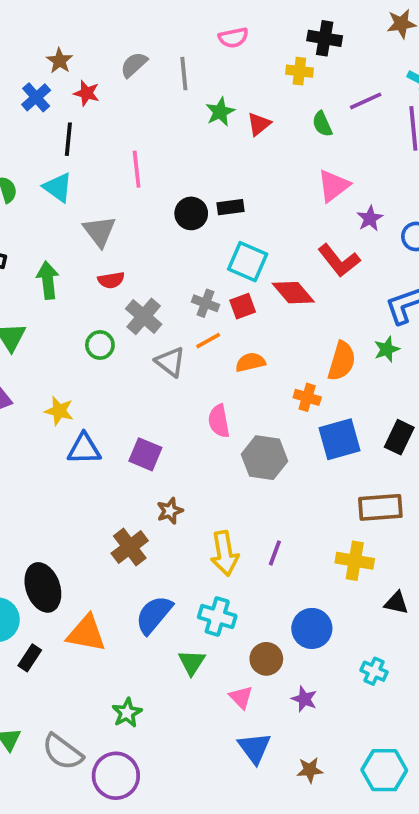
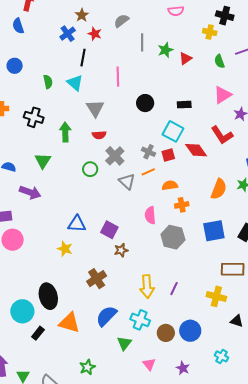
gray line: (184, 74) -> (142, 42), moved
black rectangle: (230, 207) -> (184, 105), moved
orange cross: (307, 397) -> (182, 205), moved, turned -32
yellow star: (59, 411) -> (65, 249), moved
brown star: (170, 511) -> (121, 250), moved
brown circle: (266, 659) -> (166, 333), moved

